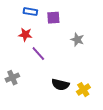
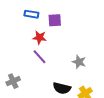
red star: (25, 35) -> (40, 37), moved
gray star: (77, 40) -> (79, 62), moved

